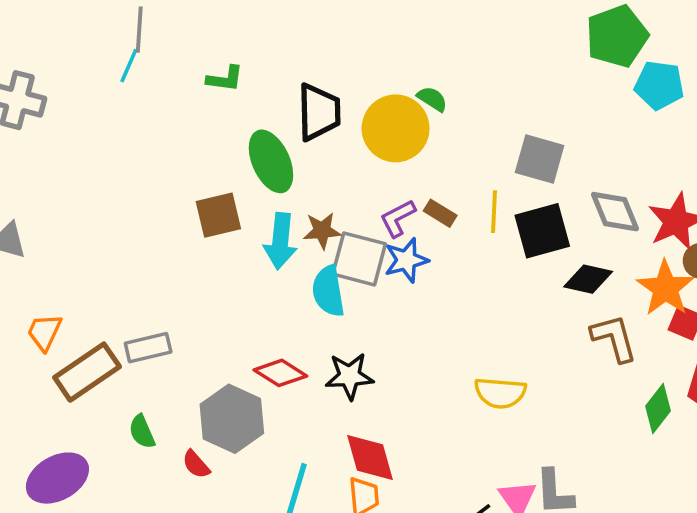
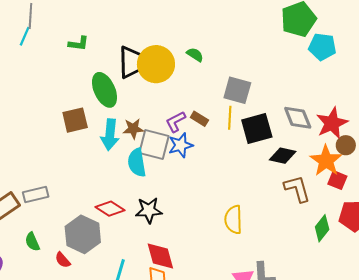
yellow circle: (396, 128) -> (156, 64), moved
gray square: (540, 159) -> (237, 90), moved
yellow semicircle: (500, 393) -> (233, 220), turned 84

